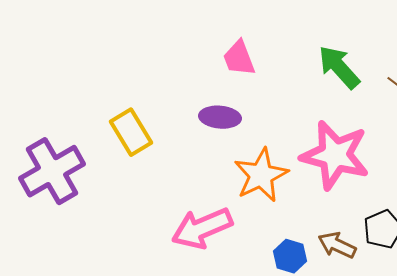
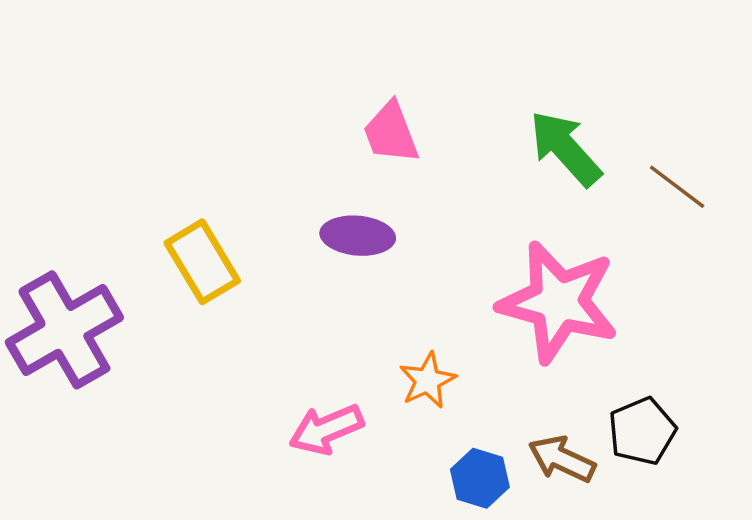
orange star: (261, 175) -> (427, 381), moved, size x0.6
pink arrow: (202, 228) -> (326, 429), size x0.7

